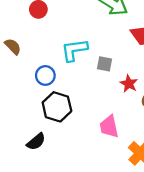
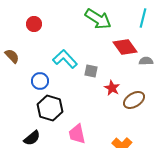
cyan L-shape: (74, 50) -> (65, 59), turned 55
pink trapezoid: (109, 127) -> (77, 134), moved

